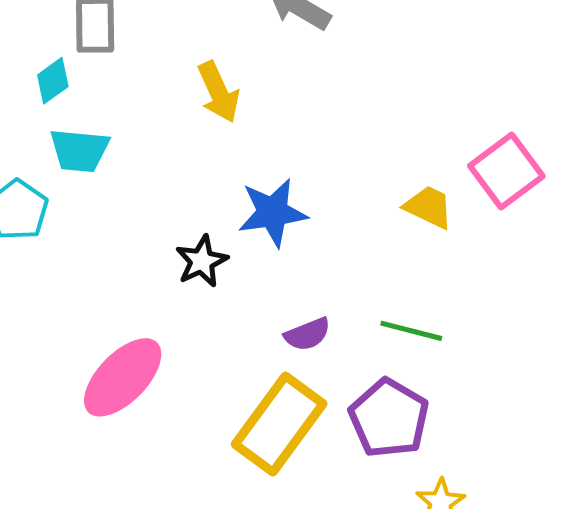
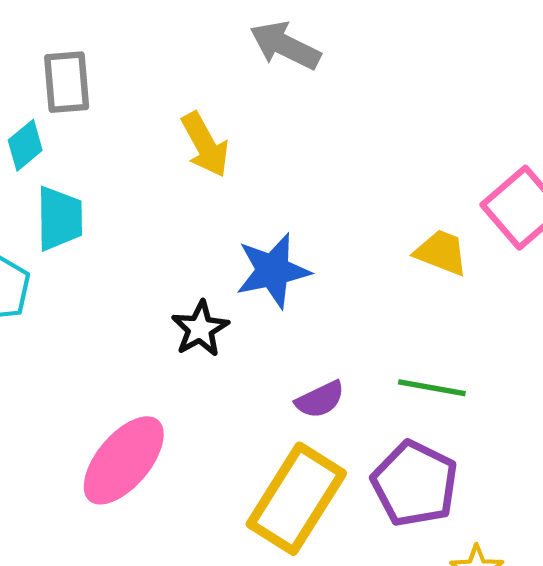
cyan trapezoid: (79, 150) -> (59, 218), turned -92

